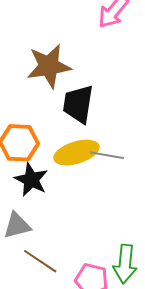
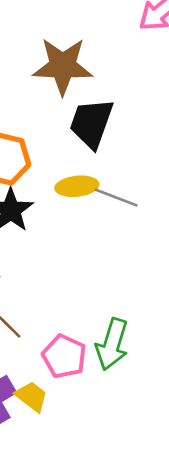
yellow ellipse: (76, 153) -> (77, 186), size x0.7

